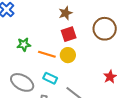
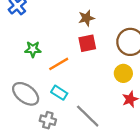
orange line: (47, 54) -> (59, 64), turned -54
yellow circle: (68, 55) -> (123, 73), moved

